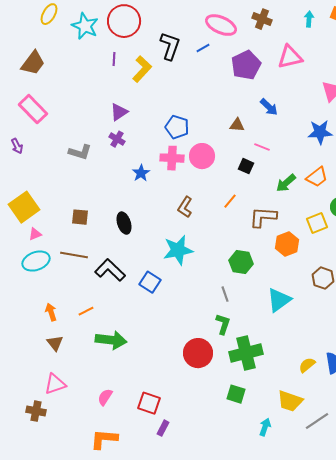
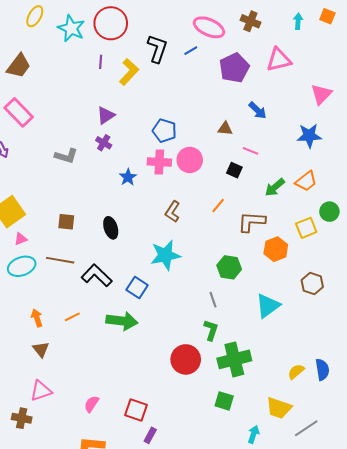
green arrow: (111, 340) -> (122, 321), moved

